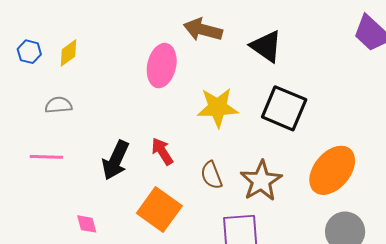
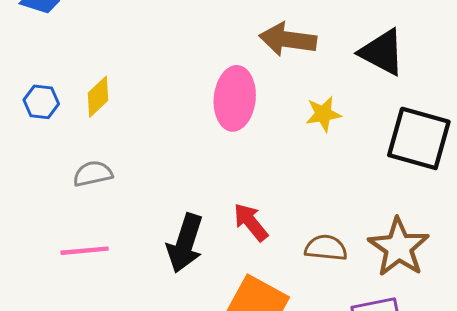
yellow star: (218, 107) -> (323, 114), moved, size x0.6
brown semicircle: (211, 175) -> (326, 248), turned 124

